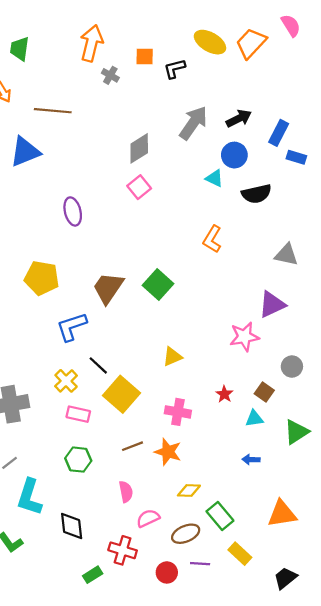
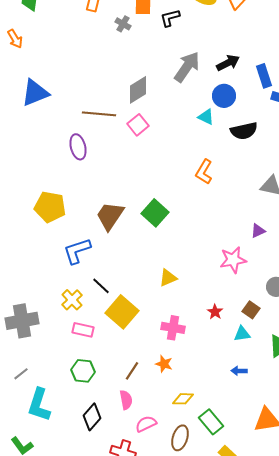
gray cross: (110, 75) -> (123, 24), moved
brown line: (53, 111) -> (99, 114), moved
blue rectangle: (279, 133) -> (264, 76), turned -45
purple triangle: (272, 305) -> (258, 231), size x0.6
brown line: (132, 446) -> (132, 371), moved, turned -36
orange star: (168, 452) -> (164, 364), size x0.7
black diamond: (72, 526) -> (92, 417), moved, turned 48
brown ellipse: (186, 534) -> (180, 438), turned -50

